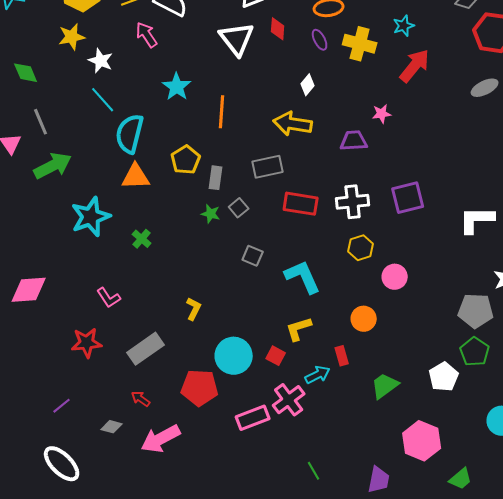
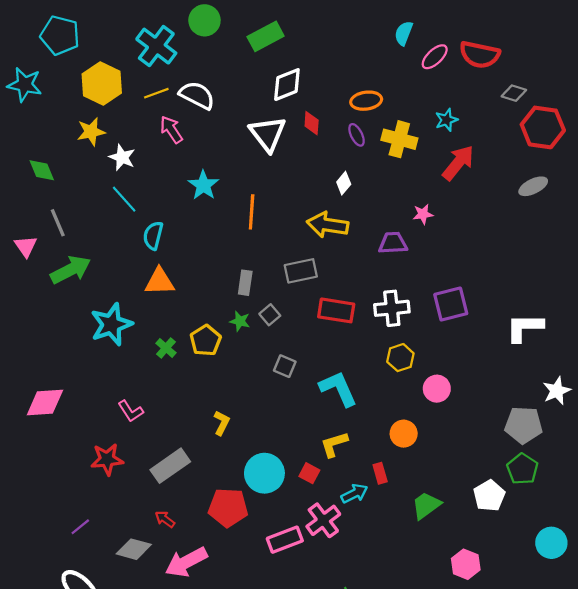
cyan semicircle: (130, 134) -> (153, 236), size x0.7
yellow pentagon: (186, 160) -> (206, 340), moved
gray diamond: (112, 427) -> (134, 549), size x1.5
pink hexagon: (422, 441) -> (466, 564), size x0.7

